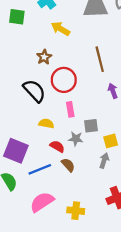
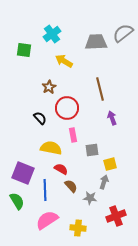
black semicircle: (34, 91) -> (40, 118), size x0.6
yellow semicircle: (46, 123) -> (51, 148), size x1.5
gray star: (76, 139) -> (90, 198), moved
blue line: (40, 169) -> (45, 190), turned -70

